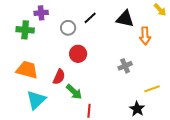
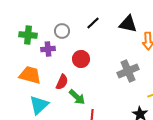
purple cross: (41, 13) -> (48, 49), moved
gray circle: (68, 28) -> (62, 31), moved
gray cross: (125, 66) -> (128, 71), size x1.5

